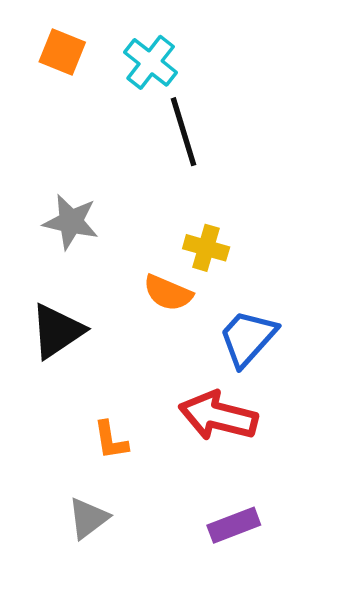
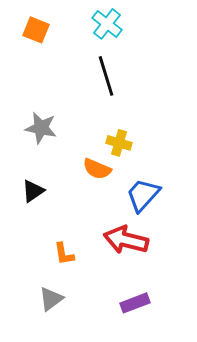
cyan cross: (151, 62) -> (107, 24), moved
black triangle: (57, 331) -> (33, 191), size x0.7

